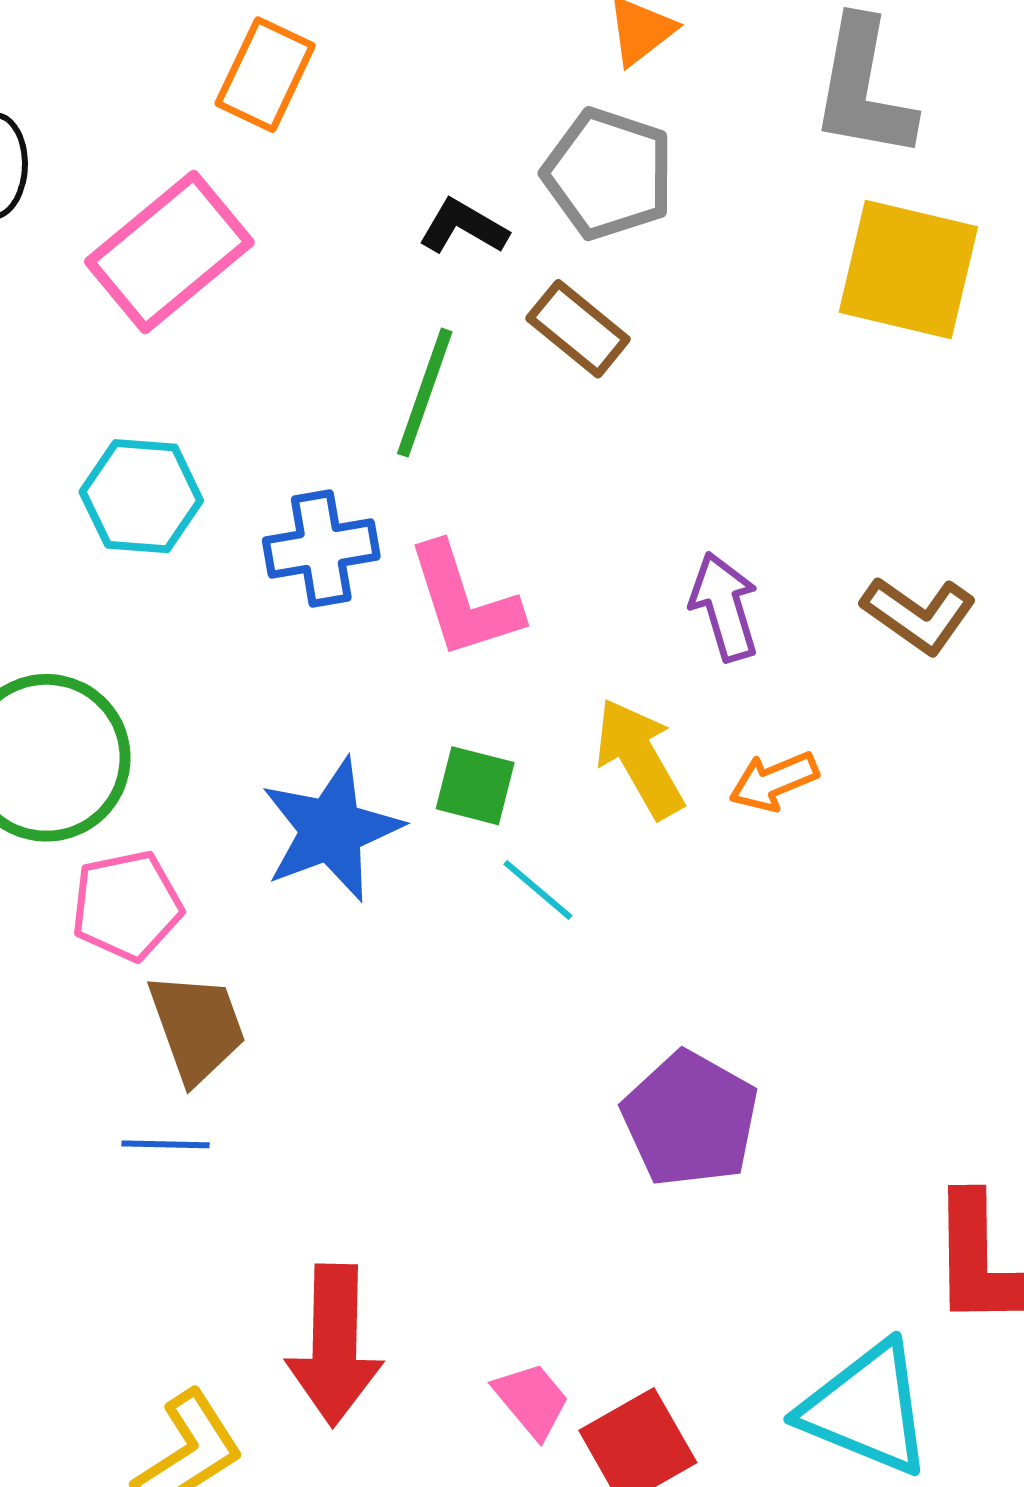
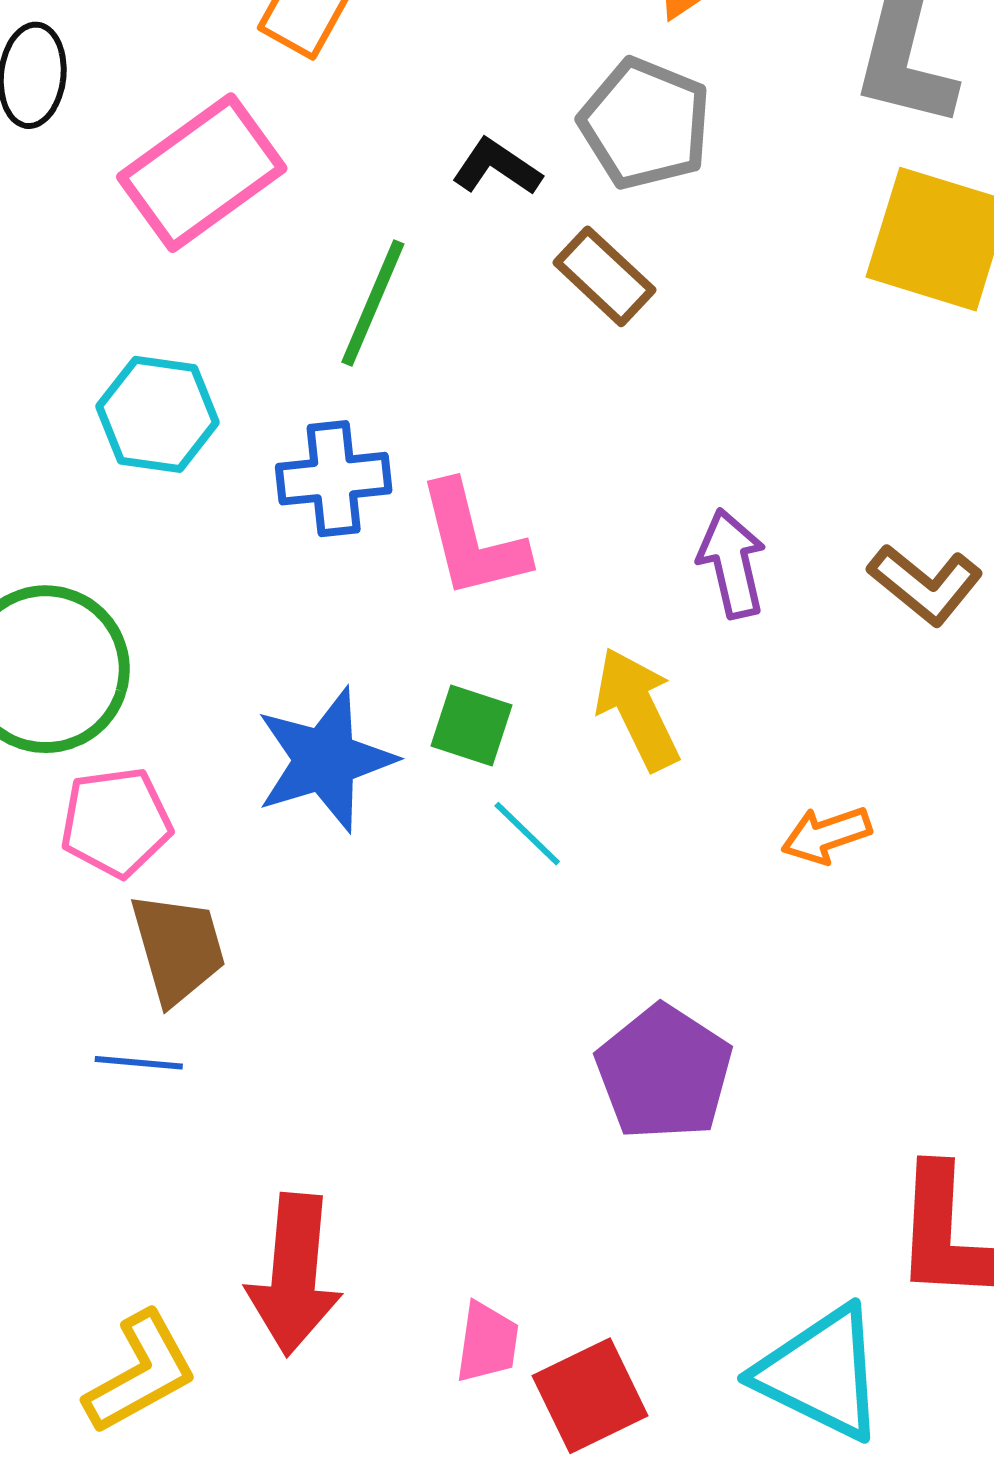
green line: (425, 393) -> (373, 303), moved
orange arrow: (774, 781) -> (826, 835), moved
pink trapezoid: (532, 1400) -> (487, 1342), turned 44

